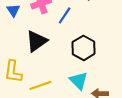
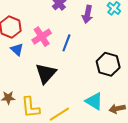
black hexagon: (84, 48) -> (108, 64), moved

